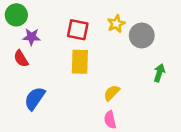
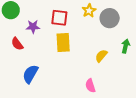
purple star: (31, 37) -> (33, 27), moved
yellow semicircle: (112, 93) -> (101, 56), moved

